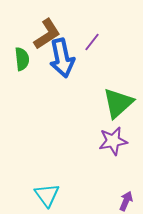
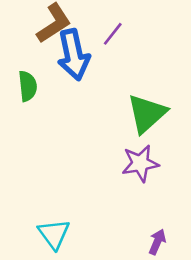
green semicircle: (22, 59) -> (28, 86), moved

